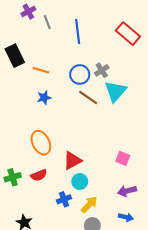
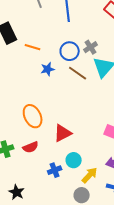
blue star: (44, 98) -> (48, 69), moved
cyan circle: (80, 181) -> (74, 160), moved
yellow arrow: (89, 205) -> (90, 175), moved

